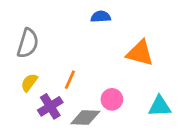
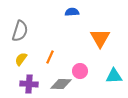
orange triangle: (140, 53) -> (100, 38), turned 45
purple cross: (50, 106) -> (29, 84), moved, turned 36

